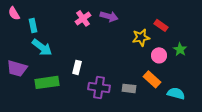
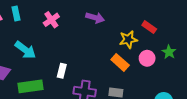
pink cross: (83, 18) -> (51, 20), moved
cyan rectangle: (33, 25) -> (16, 14), moved
orange rectangle: (152, 79) -> (120, 62), moved

